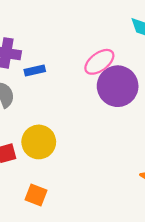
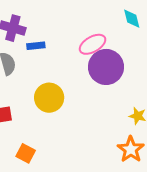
yellow circle: (39, 142) -> (49, 98), moved

